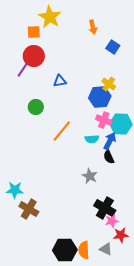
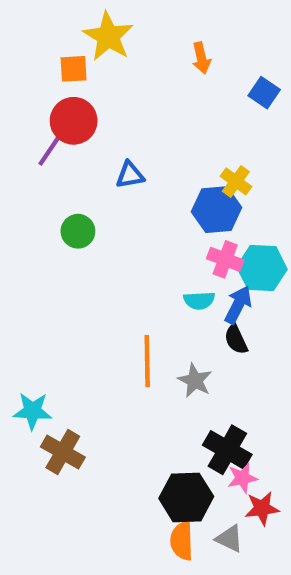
blue square: (113, 47) -> (264, 93), moved
orange line: (62, 131) -> (147, 361), moved, turned -40
black hexagon: (65, 250) -> (186, 497), moved

